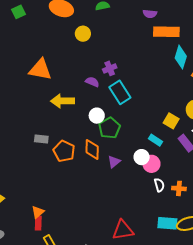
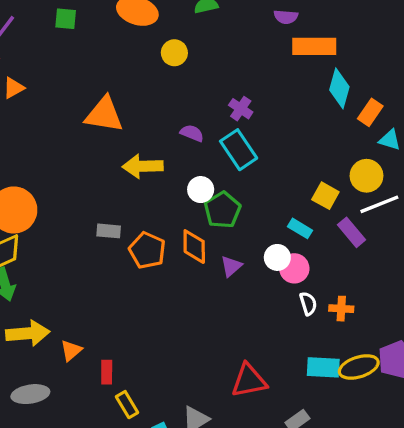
green square: (19, 12) -> (66, 19), turned 32
purple cross: (110, 68) -> (241, 109), moved, turned -32
orange triangle: (38, 212) -> (71, 350), moved

